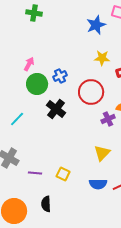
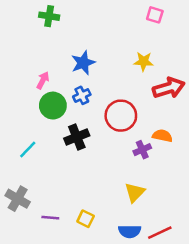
blue star: (96, 25) -> (83, 63), moved
yellow star: (102, 58) -> (144, 61), moved
black cross: (56, 109) -> (77, 137), turned 30

